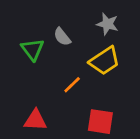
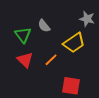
gray star: (107, 24) -> (87, 19), moved
red triangle: (35, 120) -> (25, 60), moved, turned 42

